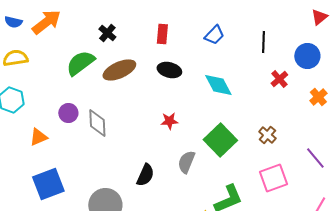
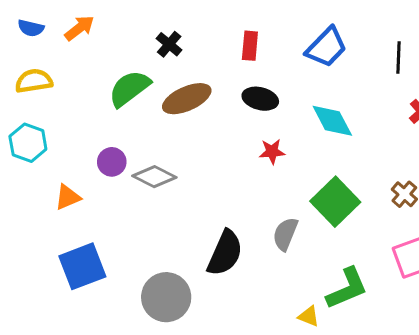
orange arrow: (46, 22) -> (79, 28), size x0.7
blue trapezoid: (214, 35) -> (326, 47), size x1.4
red star: (169, 121) -> (272, 152), moved
gray diamond: (97, 123) -> (154, 177), turned -60
black semicircle: (145, 175) -> (225, 253), size x1.4

